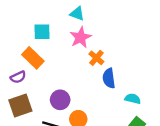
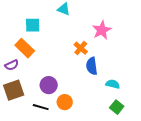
pink star: (81, 37) -> (102, 30), moved

